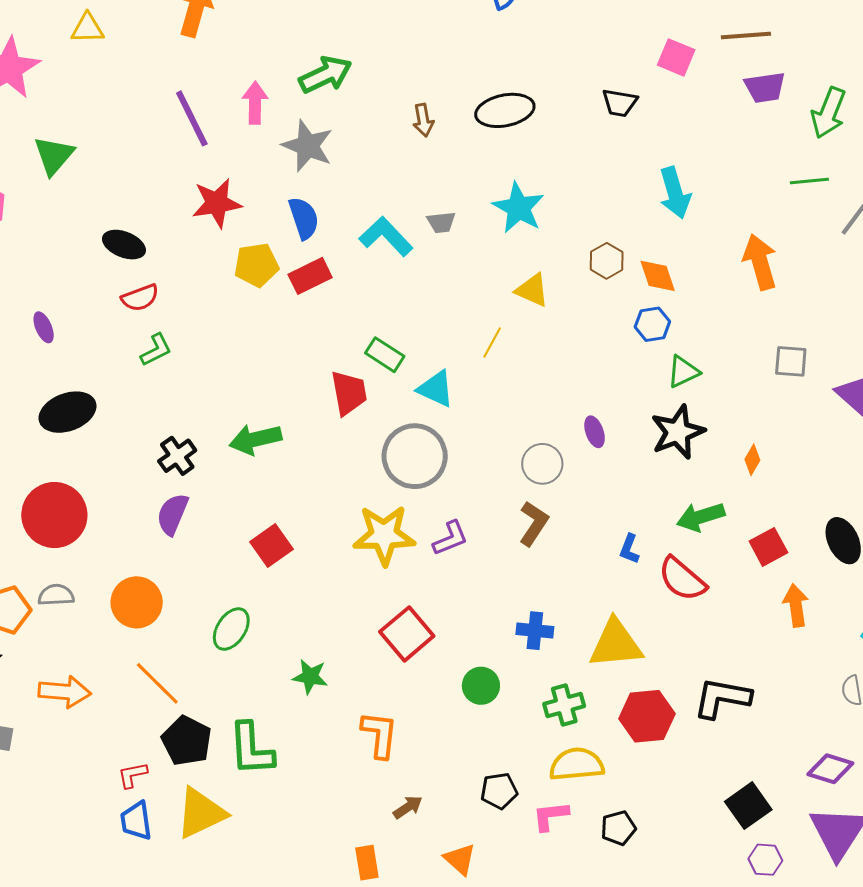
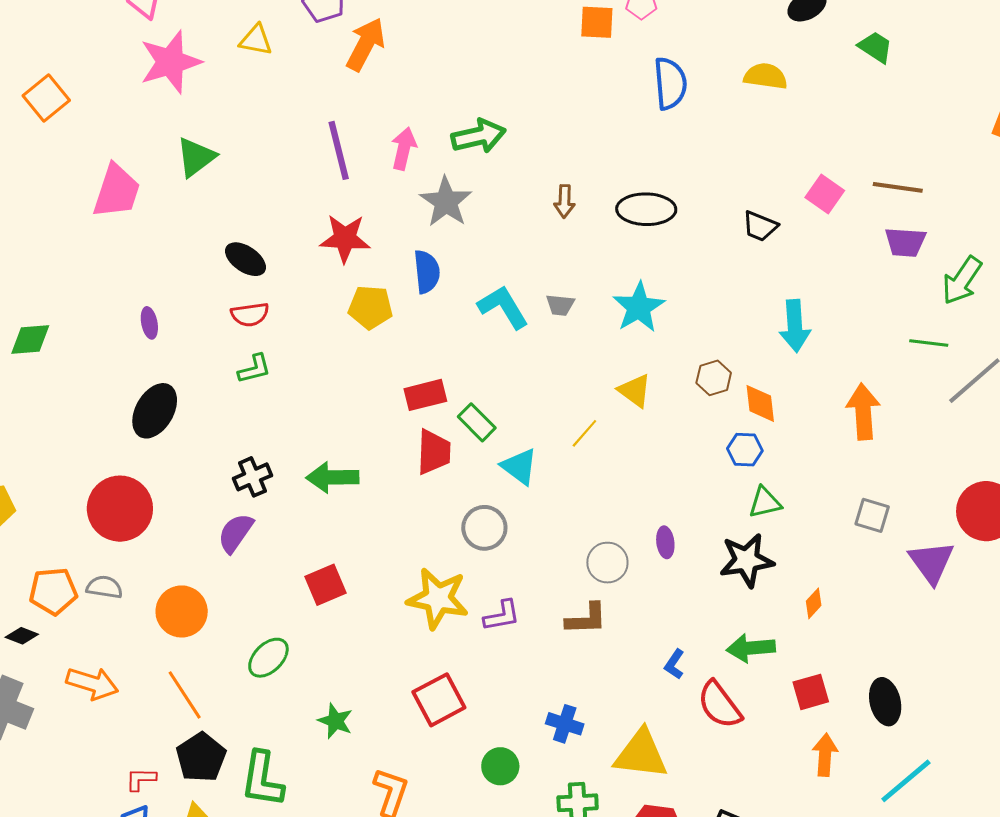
red rectangle: (310, 276) -> (425, 395), moved
black ellipse: (68, 412) -> (155, 411), turned -52
gray circle: (415, 456) -> (484, 528), size x0.7
brown L-shape: (534, 523) -> (586, 619), turned 42

